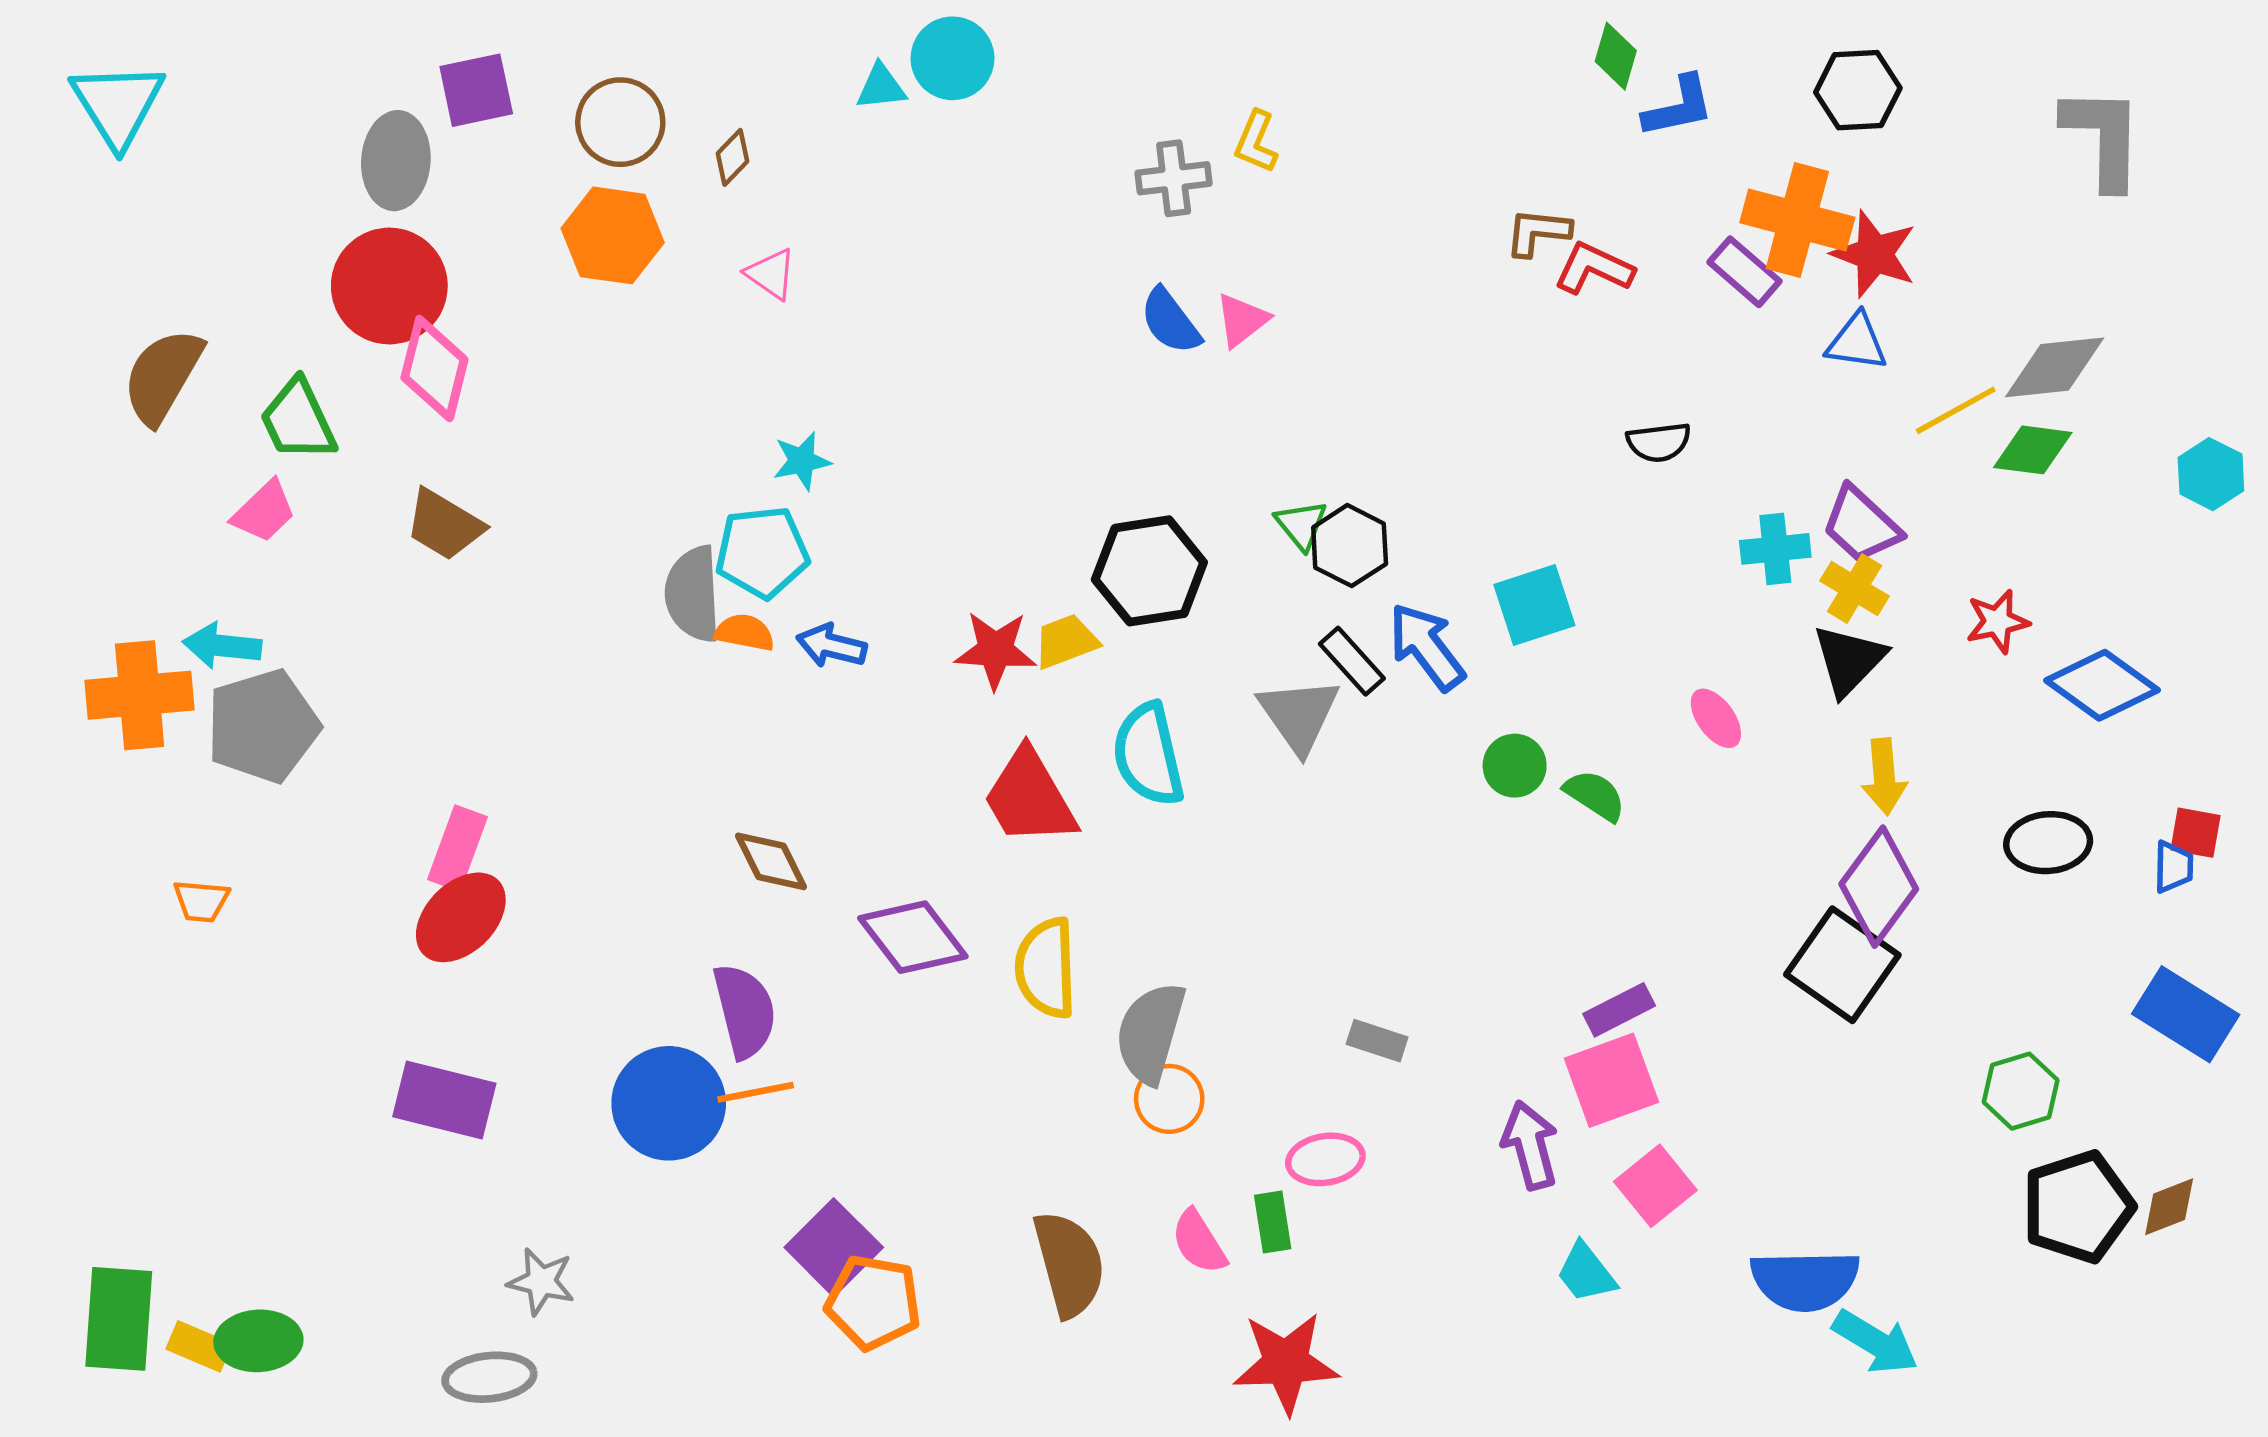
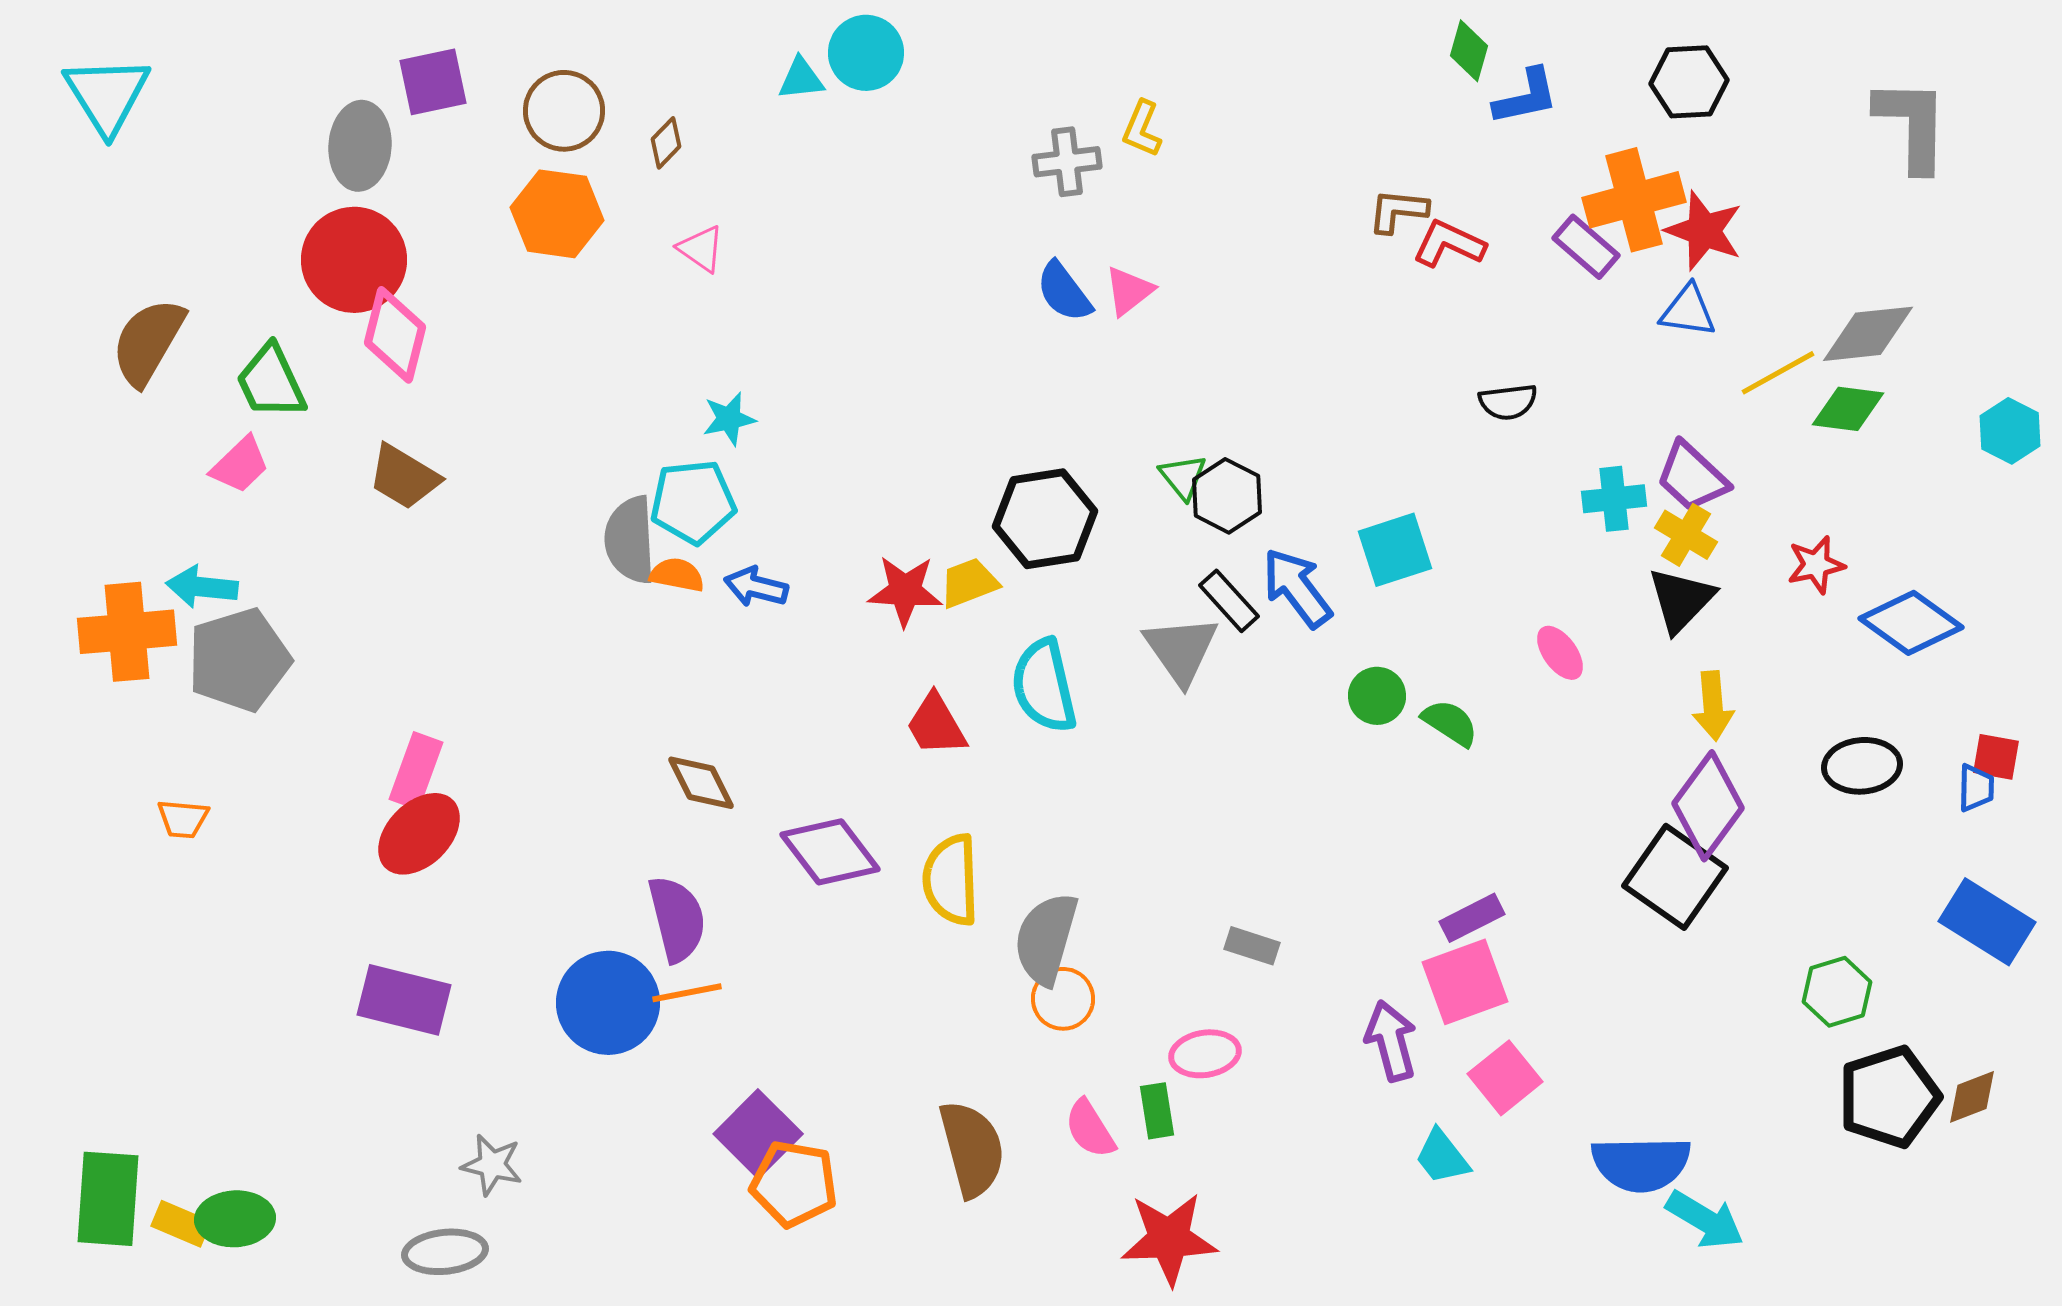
orange cross: (1797, 220) -> (1634, 200), turned -30
red trapezoid: (1030, 798) -> (936, 725), size x0.7

